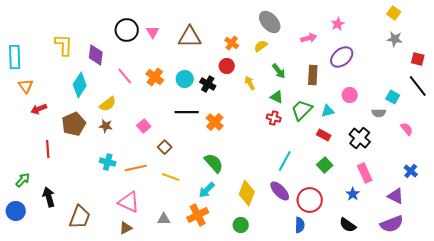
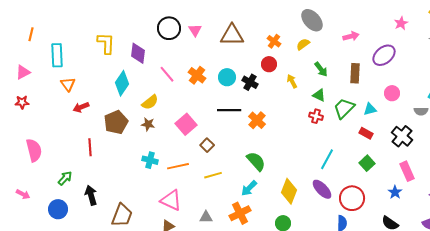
pink star: (338, 24) -> (401, 23), moved
pink square: (144, 126) -> (186, 124), size x1.5
yellow line: (171, 177) -> (213, 175), turned -36

